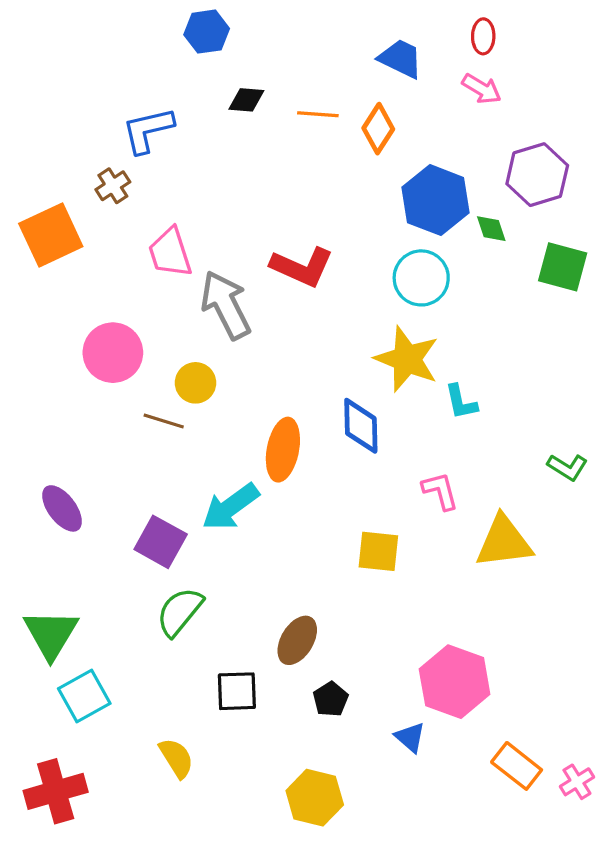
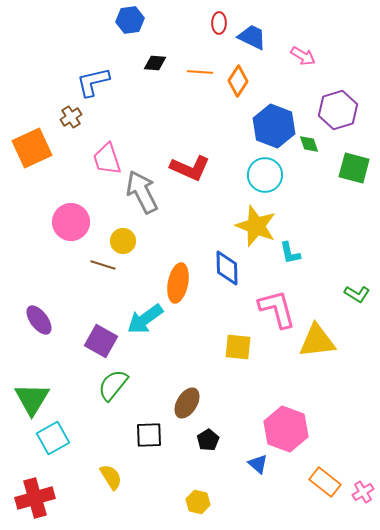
red ellipse: (483, 36) -> (219, 23), moved
pink L-shape: (440, 491) -> (277, 309), size x1.6
yellow hexagon: (315, 798) -> (198, 502), size x0.7

